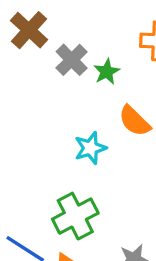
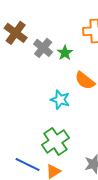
cyan star: (90, 148) -> (60, 100), turned -30

